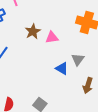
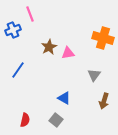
blue triangle: (62, 68) -> (64, 98), moved

